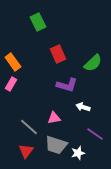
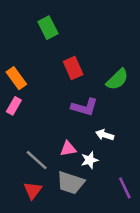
purple line: (95, 134) -> (125, 188), moved, turned 30
white star: (78, 153) -> (90, 160), moved

